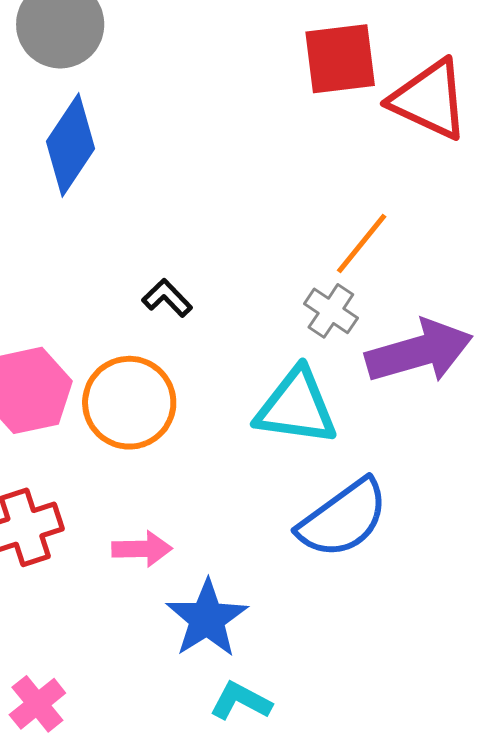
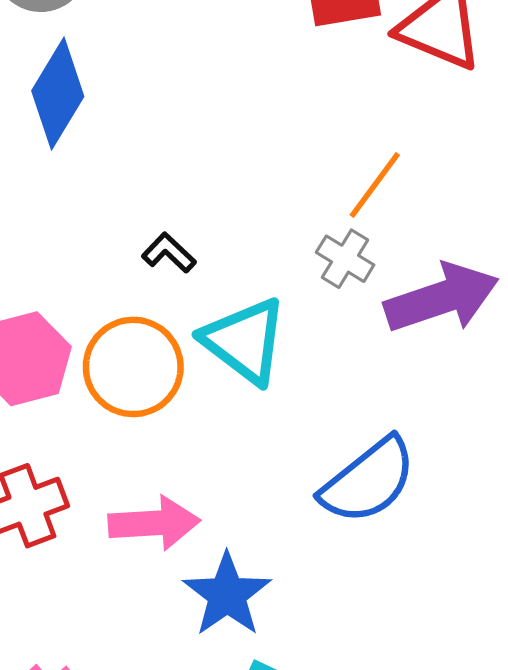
cyan triangle: (296, 407) -> (245, 341), moved, turned 32
pink arrow: (142, 549) -> (154, 523), size x1.4

